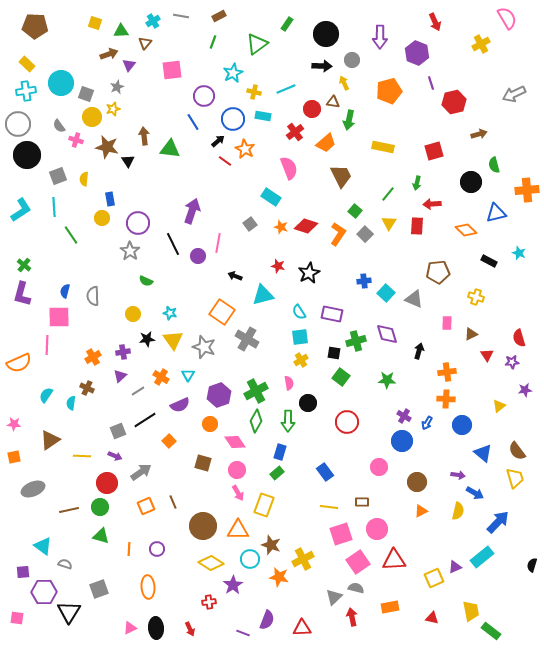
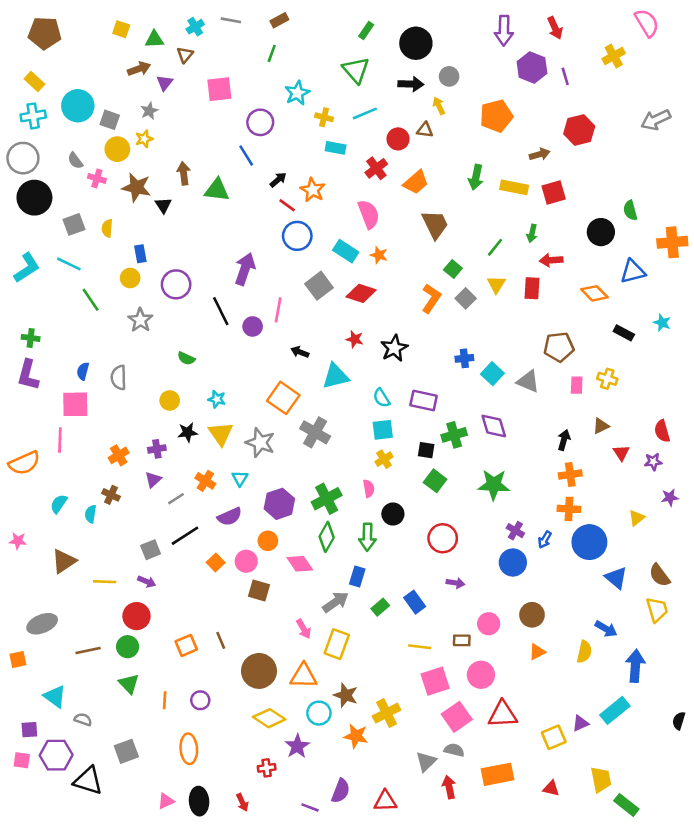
purple arrow: (380, 37) -> (504, 30), moved
green triangle: (257, 44) -> (356, 70), moved, turned -35
purple line: (431, 83) -> (565, 76), moved
blue circle: (233, 119) -> (297, 236), moved
green arrow: (349, 120) -> (476, 177), moved
brown arrow: (479, 134) -> (540, 154), moved
yellow rectangle: (383, 147) -> (514, 187), moved
cyan line: (54, 207) -> (69, 264), turned -60
gray square: (250, 224) -> (319, 286), size x1.5
red diamond: (306, 226) -> (361, 293), moved
orange star: (281, 227) -> (379, 255), moved
gray star: (130, 251) -> (140, 320), moved
green cross: (24, 265) -> (31, 338), turned -32
pink rectangle: (447, 323) -> (577, 385), moved
black arrow: (419, 351) -> (564, 440), moved
green star: (387, 380) -> (494, 485), size x1.4
blue circle: (462, 425) -> (589, 542), size x1.4
orange square: (14, 457) -> (18, 659), moved
pink circle: (379, 467) -> (489, 624), moved
pink circle: (237, 470) -> (246, 561), moved
gray arrow: (141, 472) -> (336, 602), moved
green rectangle: (277, 473) -> (380, 607), moved
purple arrow: (458, 475) -> (455, 583), moved
blue arrow: (498, 522) -> (635, 666), turned -40
green triangle: (101, 536) -> (129, 684), turned 30
orange rectangle: (390, 607) -> (498, 774), size x1.4
black triangle: (69, 612) -> (88, 781), turned -45
pink square: (17, 618) -> (22, 760), moved

